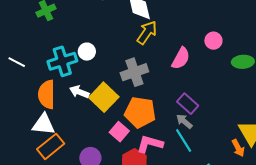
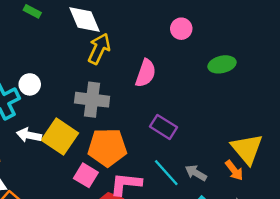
pink circle: (213, 41) -> (181, 29), moved
gray cross: (134, 72) -> (92, 100), turned 36
gray arrow: (184, 121) -> (196, 173), moved

